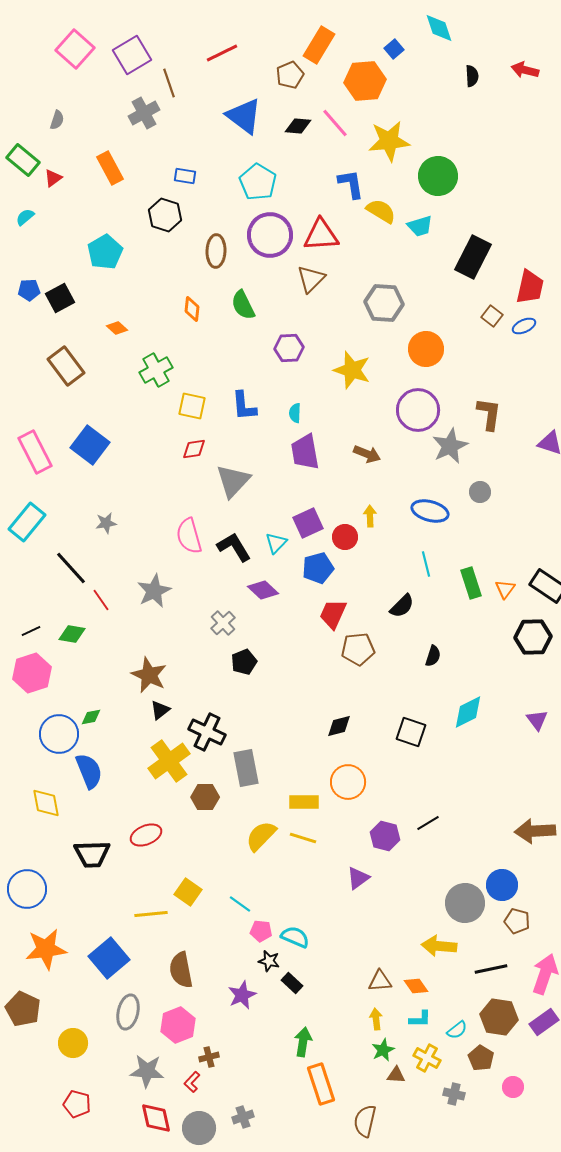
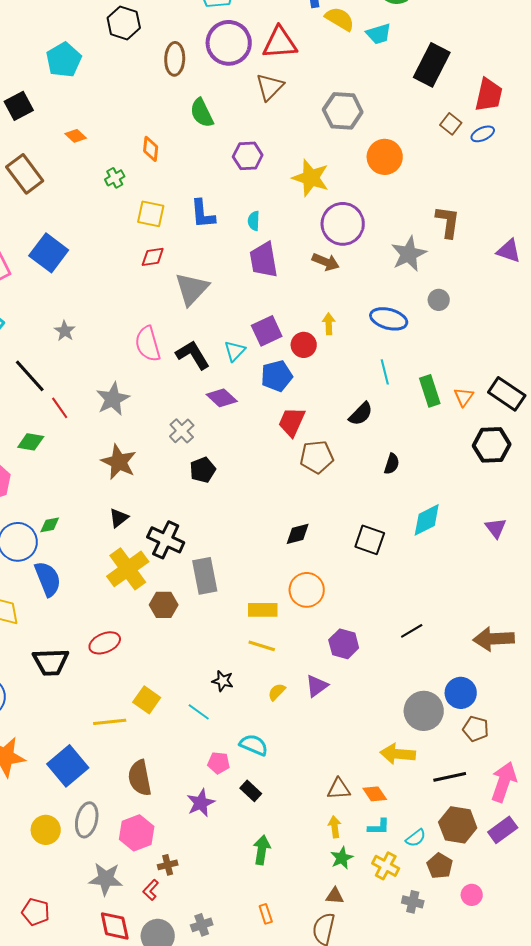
orange diamond: (192, 309) -> (151, 149), moved
green cross: (156, 370) -> (115, 178), size x0.6
purple circle: (418, 410) -> (343, 224), moved
gray star: (106, 523) -> (65, 331), turned -30
brown star: (149, 675) -> (119, 462), moved
black line: (428, 823) -> (412, 631), moved
yellow semicircle: (261, 836) -> (277, 692), moved, size x0.6
pink pentagon: (261, 931) -> (219, 763), moved
black star: (269, 961) -> (223, 681), moved
yellow circle: (73, 1043) -> (46, 830), moved
brown triangle: (396, 1075) -> (335, 896), moved
orange rectangle: (321, 1084) -> (266, 914), moved, size x0.5

